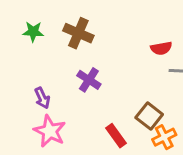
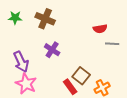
purple arrow: (42, 98) -> (21, 62), size x1.5
brown square: (149, 116) -> (81, 76), moved

